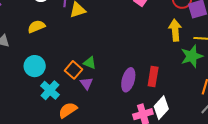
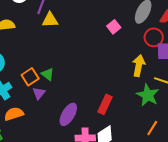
green star: (192, 56) -> (148, 95), turned 30
purple ellipse: (128, 80) -> (68, 114), moved

